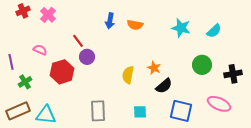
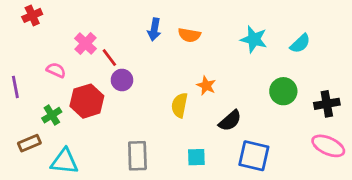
pink cross: (48, 15) -> (86, 44), moved
orange star: (154, 68) -> (206, 86), moved
green cross: (25, 82) -> (52, 115), moved
pink ellipse: (219, 104) -> (328, 146), moved
brown rectangle: (18, 111) -> (29, 143), moved, size x0.7

